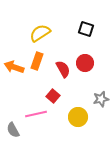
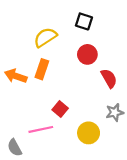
black square: (86, 29) -> (84, 21), moved
red circle: (85, 63) -> (87, 54), moved
red semicircle: (63, 69) -> (109, 78), moved

